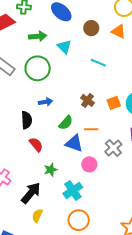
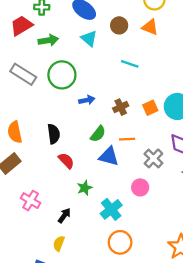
green arrow: (38, 36) -> (48, 40), moved
cyan triangle: (64, 47) -> (89, 38), moved
brown cross: (88, 100) -> (121, 107), turned 32
blue arrow: (46, 102) -> (87, 100), moved
pink circle: (89, 164) -> (140, 187), moved
black arrow: (31, 193) -> (64, 215), size x0.6
yellow semicircle: (37, 216) -> (59, 243), moved

